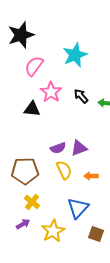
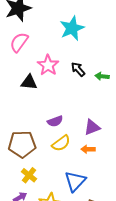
pink semicircle: (34, 66) -> (19, 42), moved
purple triangle: (79, 148) -> (92, 127), moved
yellow semicircle: (64, 170) -> (61, 143), turned 78

